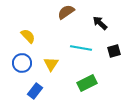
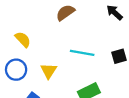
black arrow: (100, 23) -> (115, 13), moved

